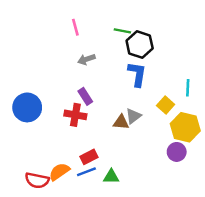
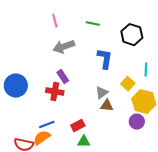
black hexagon: (140, 44) -> (132, 35), moved
gray arrow: (86, 59) -> (64, 47), size x1.5
brown triangle: (121, 122) -> (107, 106), moved
red rectangle: (89, 157) -> (78, 126), moved
blue line: (86, 172) -> (47, 125), moved

